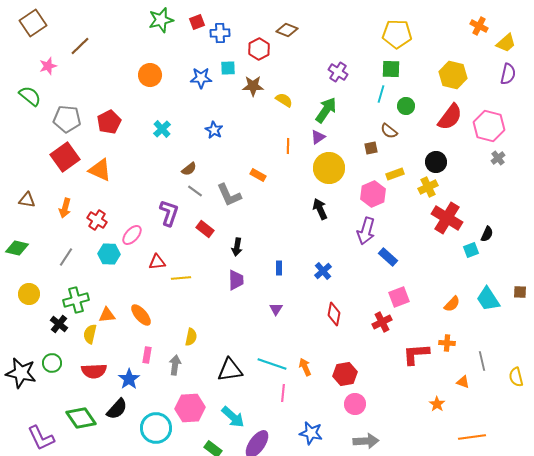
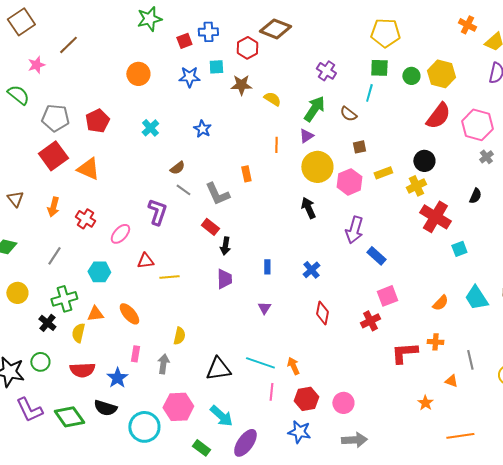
red square: (197, 22) -> (184, 41), moved
brown diamond: (287, 30) -> (275, 29), size x1.4
green circle: (406, 106) -> (411, 76), moved
brown semicircle: (389, 131) -> (348, 114), moved
orange rectangle: (258, 175) -> (246, 174), turned 49
pink hexagon: (373, 194) -> (349, 182), moved
brown triangle: (27, 200) -> (15, 199), turned 42
red rectangle: (205, 229) -> (210, 227), moved
black semicircle: (487, 234) -> (475, 196), moved
cyan hexagon: (109, 254) -> (99, 272), moved
red hexagon: (345, 374) -> (306, 399), moved
black semicircle: (117, 409) -> (105, 408), turned 65
purple L-shape: (41, 438) -> (29, 410), moved

